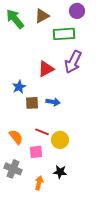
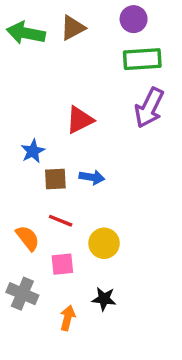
green arrow: (15, 19) -> (26, 33), turned -40
green rectangle: (64, 34) -> (142, 59), moved
purple arrow: (73, 62) -> (149, 108), moved
red line: (42, 132) -> (61, 221), moved

